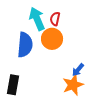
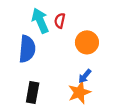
orange circle: (52, 39) -> (87, 42), moved
black rectangle: (13, 85) -> (33, 92), moved

